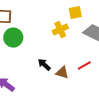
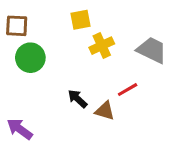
yellow square: (75, 13) -> (80, 20), moved
red line: (84, 66) -> (128, 90), moved

